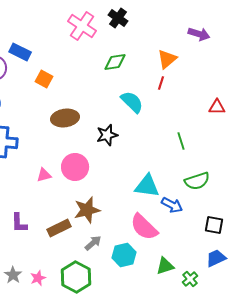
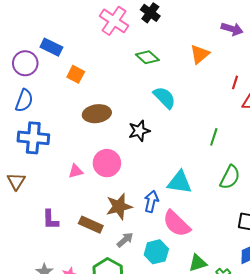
green diamond: (115, 62) -> (147, 57), turned 50
red line: (161, 83) -> (235, 82), moved
green line: (181, 141) -> (214, 137), turned 36
green semicircle: (197, 181) -> (230, 177), turned -45
blue arrow: (172, 205) -> (151, 201), moved, turned -105
brown rectangle: (59, 228) -> (91, 225), turned 50

